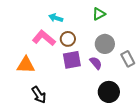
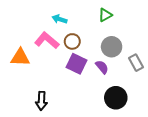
purple square: (72, 60) -> (76, 64), turned 36
orange triangle: (26, 65) -> (20, 57), moved
black arrow: (39, 95) -> (41, 101), turned 36

